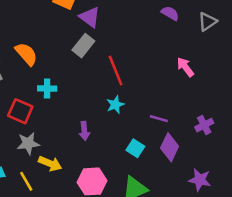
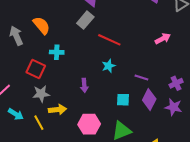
pink arrow: (185, 67) -> (163, 39), turned 98
red line: (116, 70) -> (109, 40), turned -45
cyan square: (135, 148) -> (123, 100), turned -32
yellow arrow: (50, 164) -> (57, 110), turned -30
purple star: (200, 180) -> (173, 107), moved

